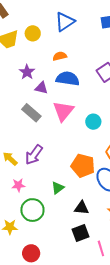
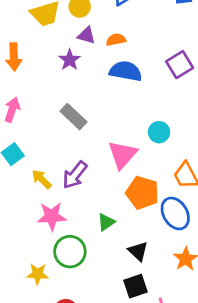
purple triangle: (41, 88) -> (87, 35), moved
pink triangle: (63, 111) -> (123, 155), moved
pink star: (18, 185) -> (52, 216), size x1.5
black triangle: (81, 208) -> (138, 251), turned 35

